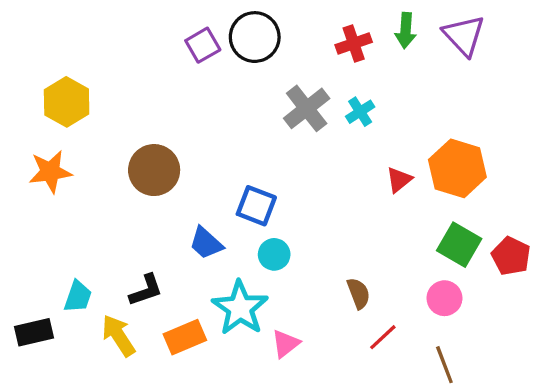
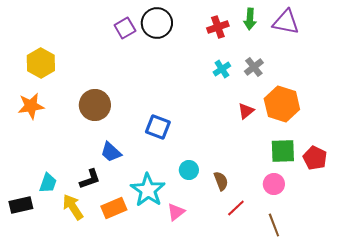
purple triangle: (464, 35) -> (286, 22), turned -36
gray cross: (307, 108) -> (254, 67), moved, size x0.7
blue trapezoid: (206, 243) -> (111, 152), moved
green square: (459, 245) -> (283, 151), turned -32
cyan circle: (274, 254) -> (189, 170), moved

